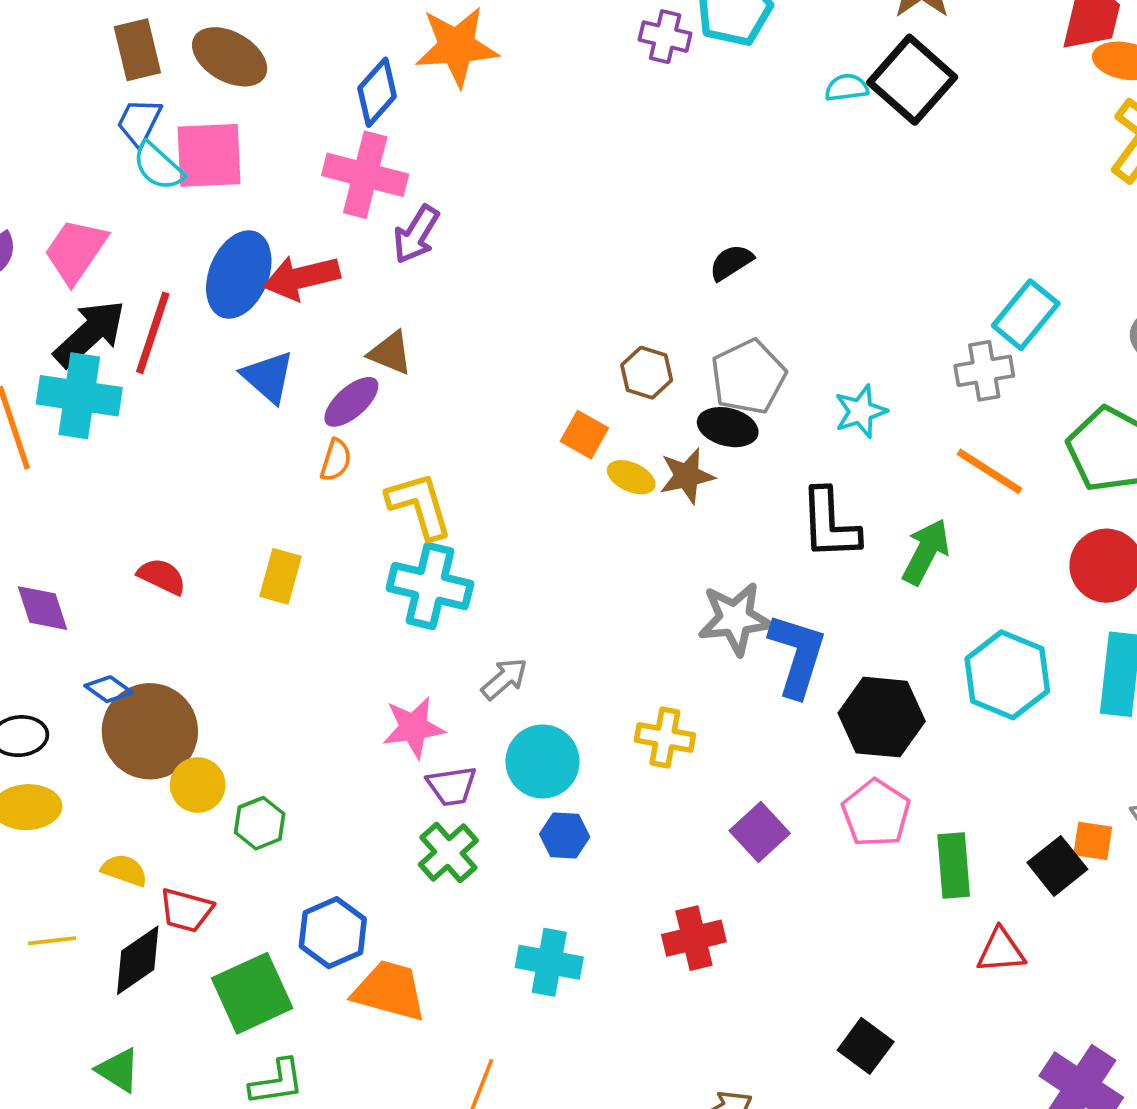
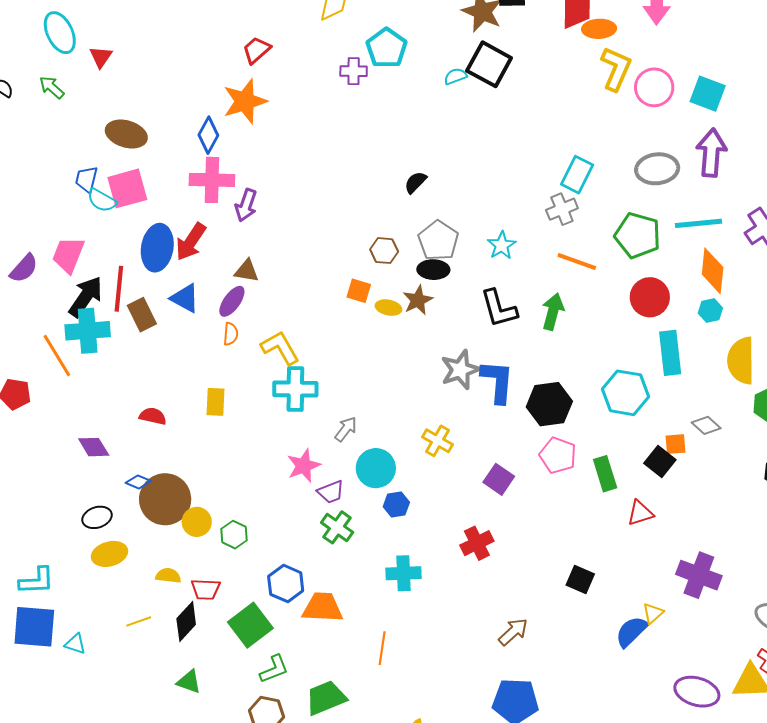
brown rectangle: (137, 50) -> (142, 315), moved
red arrow: (302, 277) -> (191, 242), turned -30
cyan hexagon: (1007, 675) -> (625, 393), moved
yellow cross: (665, 738) -> (437, 441), turned 32

